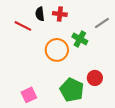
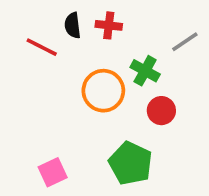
red circle: (95, 78) -> (161, 111), moved

